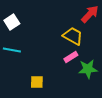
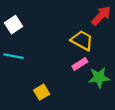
yellow square: (37, 82) -> (42, 92), turned -32

